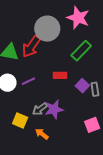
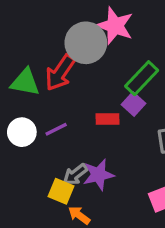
pink star: (78, 18) -> (115, 26), moved
purple square: (82, 86) -> (134, 104), moved
yellow square: (20, 120) -> (61, 191), moved

